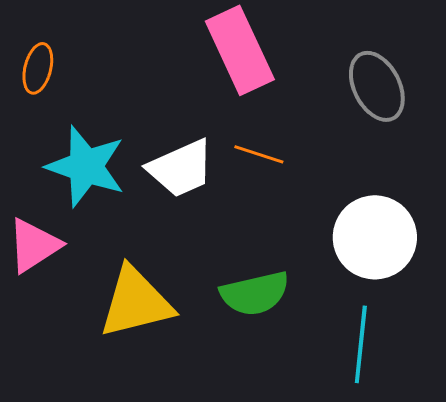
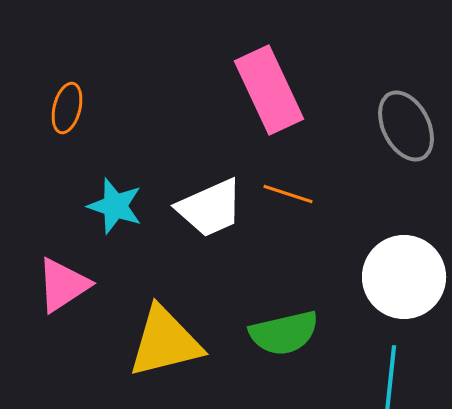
cyan star: (86, 166) -> (115, 206), size x0.7

